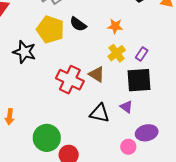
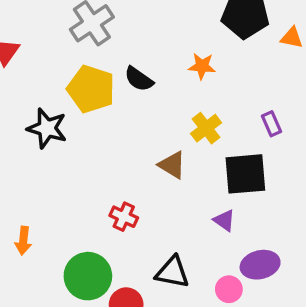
orange star: (115, 26) -> (202, 66), moved
purple rectangle: (142, 54) -> (271, 124), moved, turned -56
red cross: (70, 80) -> (124, 217), moved, size x0.6
black triangle: (100, 113) -> (172, 272), moved

